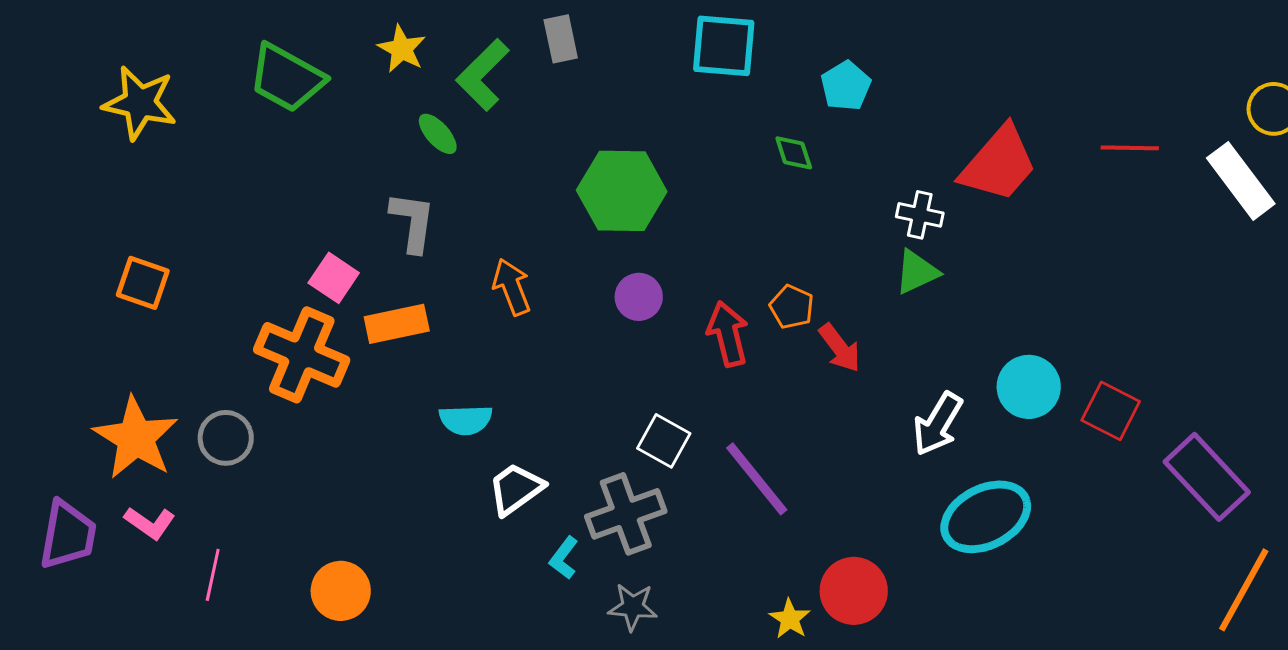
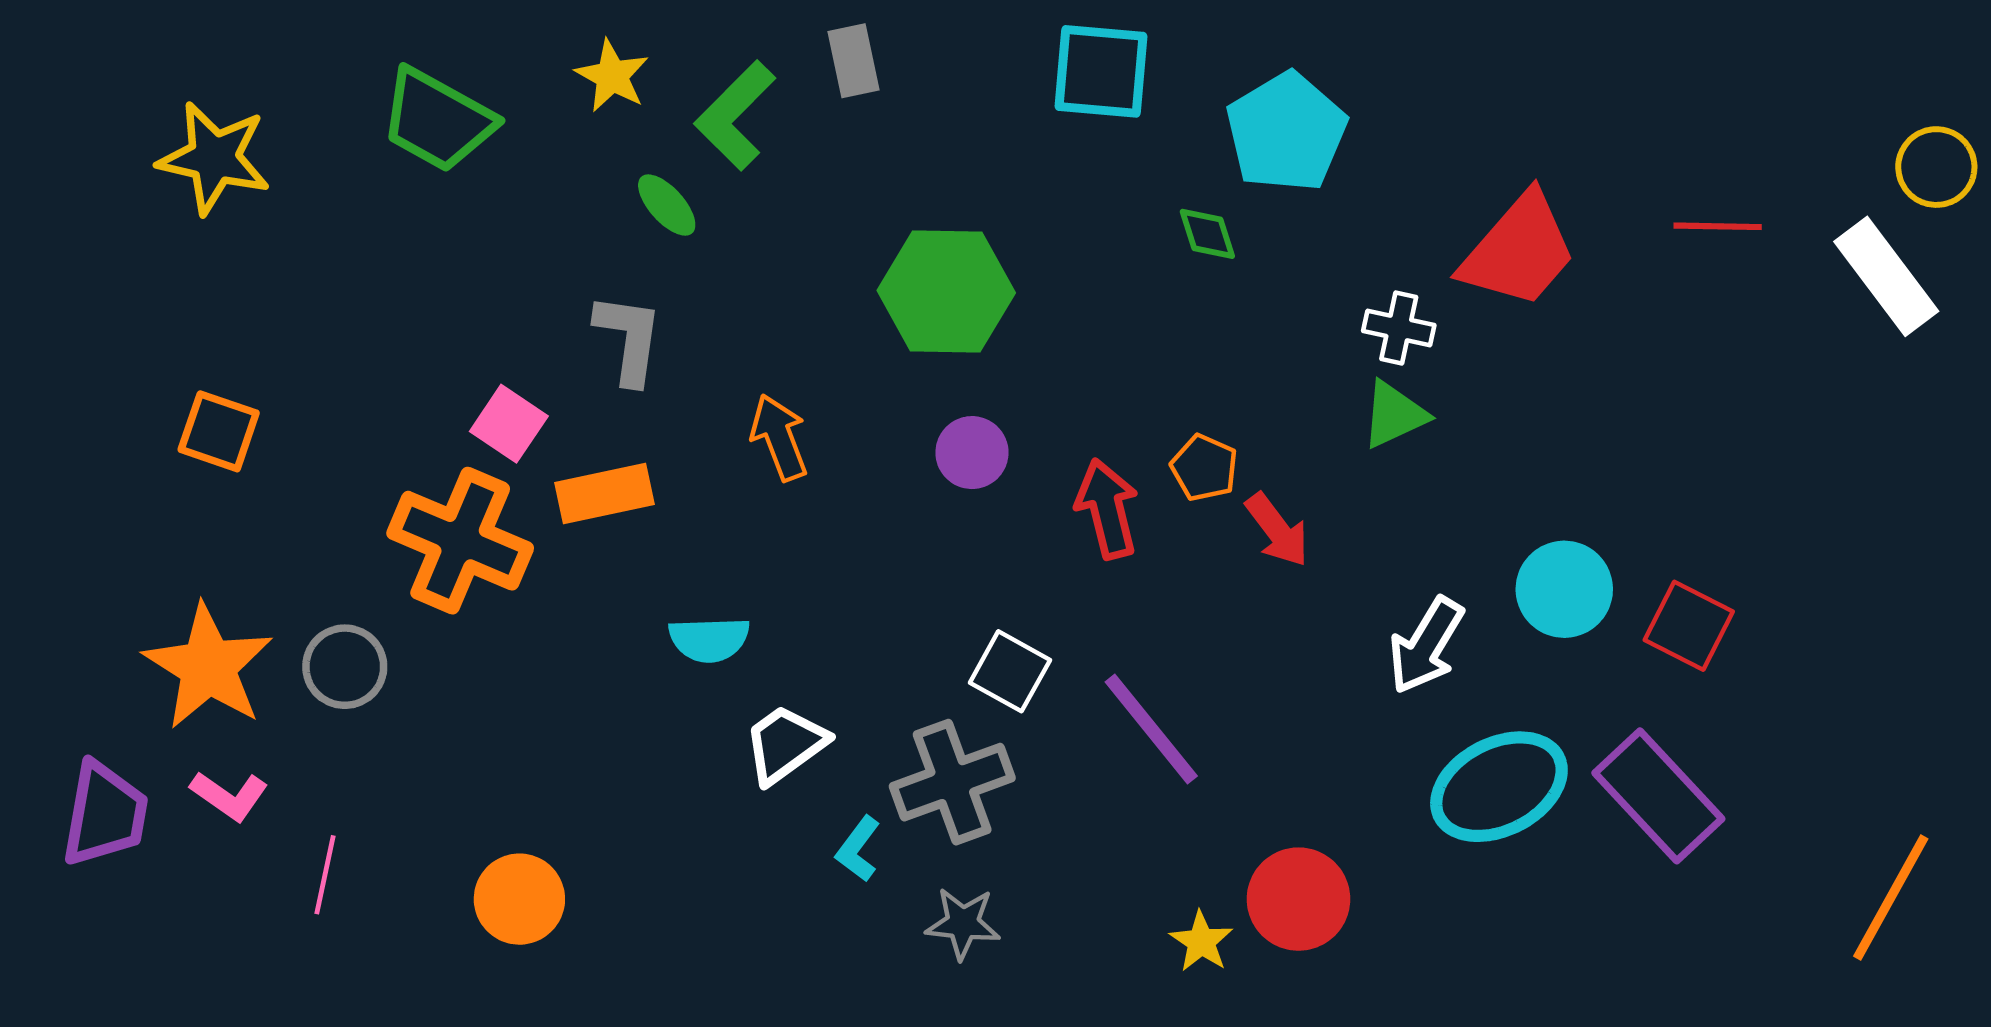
cyan pentagon: (846, 86) -> (1286, 132), size x1.6
purple rectangle: (1207, 477) -> (1658, 796), moved

